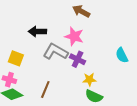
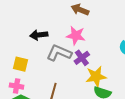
purple cross: (78, 59) -> (82, 58), turned 35
yellow star: (89, 79) -> (96, 76), size x1.5

